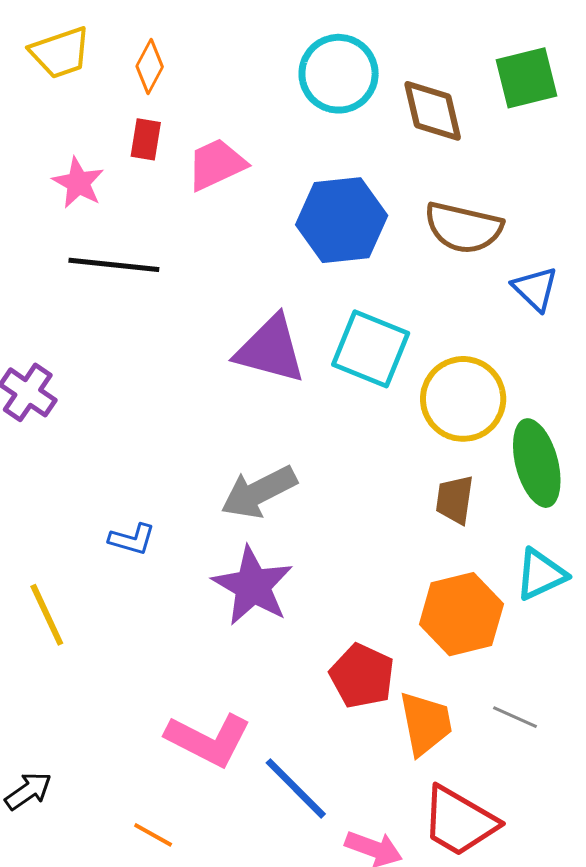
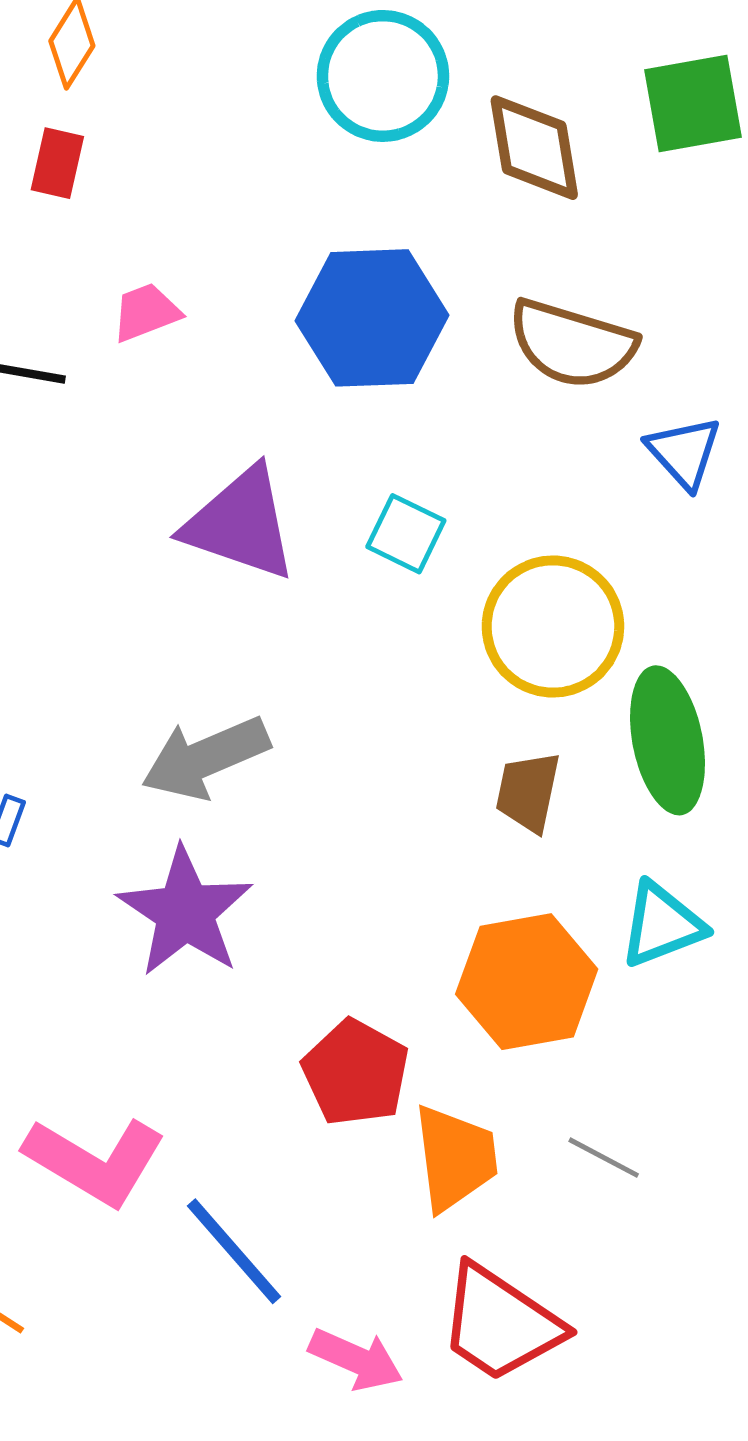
pink trapezoid: (216, 164) -> (146, 312), moved, size x0.7
cyan square: (371, 349) -> (406, 534), size x0.6

